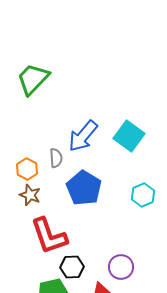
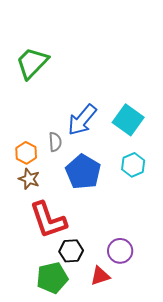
cyan hexagon: (143, 195) -> (133, 165), moved

